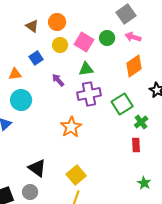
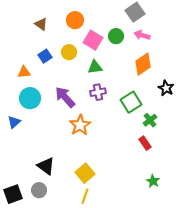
orange circle: (57, 22) -> (75, 20), moved
yellow circle: (60, 45) -> (69, 52), moved
purple arrow: (58, 80) -> (65, 97), moved, size x1.6
purple cross: (89, 94) -> (98, 92), size x0.7
red rectangle: (136, 145) -> (145, 143), turned -32

